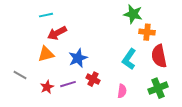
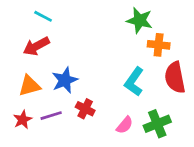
cyan line: (46, 15) -> (43, 16), moved, turned 40
orange triangle: (46, 54) -> (29, 86), moved
green cross: (158, 88) -> (157, 124), moved
pink semicircle: (122, 91) -> (125, 125), turned 32

